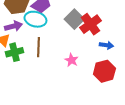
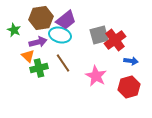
gray square: (74, 19) -> (99, 35), turned 30
brown line: (38, 47) -> (63, 63), turned -36
pink star: (71, 60) -> (96, 76), size x1.5

